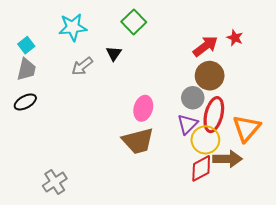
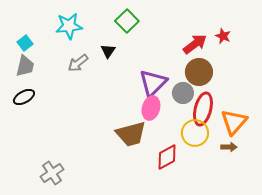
pink ellipse: (143, 108) -> (151, 108), moved
purple triangle: (187, 124) -> (153, 83), moved, size x1.4
brown arrow: (228, 159) -> (229, 147), moved, size x0.6
red diamond: (201, 168) -> (167, 157), moved

